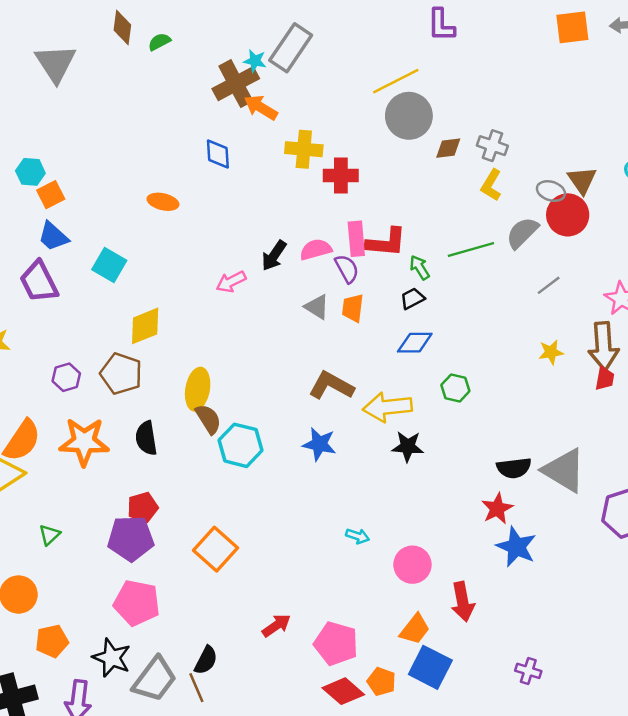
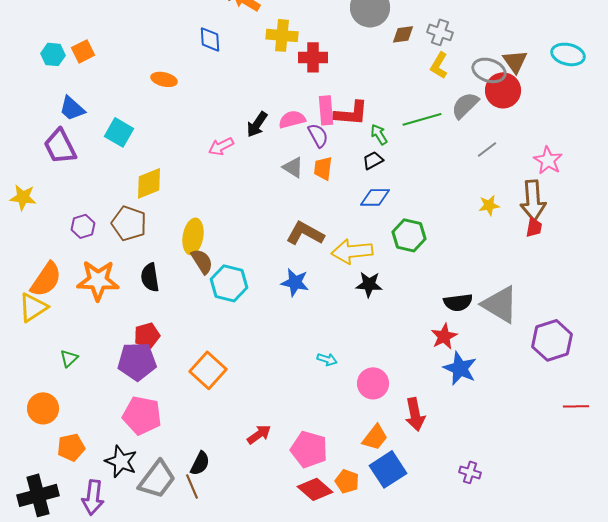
gray ellipse: (551, 191) -> (489, 70), size x1.4
orange square: (51, 195) -> (83, 51), moved
green hexagon: (455, 388) -> (409, 235), size x1.4
blue square: (430, 667) -> (388, 469), turned 30

